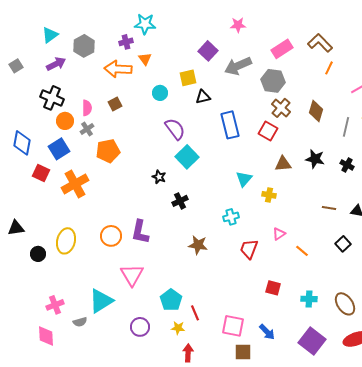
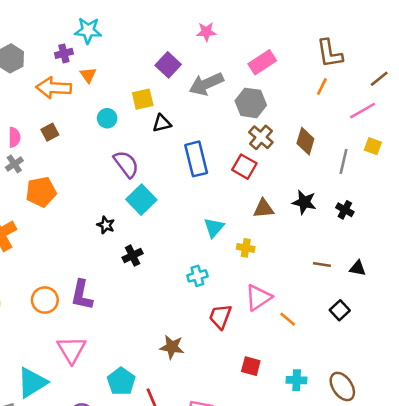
brown L-shape: (320, 43) -> (330, 53), moved, turned -145
pink triangle: (279, 234) -> (258, 297), size x1.6
brown star: (198, 245) -> (172, 347), moved

